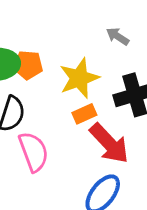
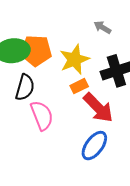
orange pentagon: (28, 65) -> (36, 51), size x1.4

